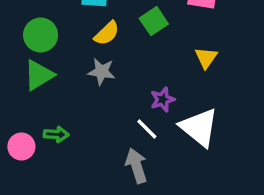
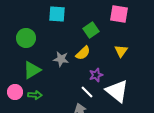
yellow semicircle: (107, 33) -> (83, 53), moved
green triangle: (39, 75) -> (32, 70), moved
pink circle: (21, 147) -> (15, 92), moved

